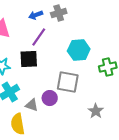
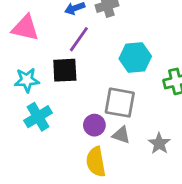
gray triangle: (32, 105) -> (121, 135), moved
yellow semicircle: (18, 124) -> (96, 162), moved

